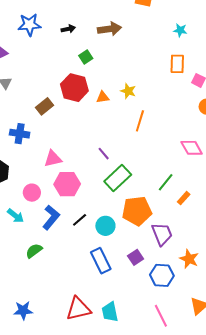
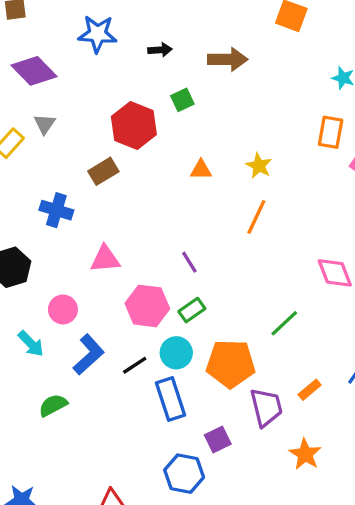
red hexagon: (74, 88) -> (134, 126), moved
yellow star: (128, 91) -> (259, 166), moved
green rectangle: (118, 178) -> (192, 310), moved, size x0.6
pink hexagon: (67, 184) -> (147, 306), moved
orange rectangle: (184, 198) -> (310, 390), moved
cyan circle: (105, 226) -> (176, 353), moved
blue rectangle: (101, 261) -> (170, 399), moved
blue hexagon: (162, 275) -> (184, 474), moved

